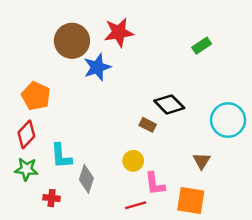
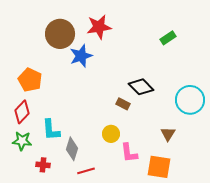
red line: (136, 205) -> (86, 171), moved

